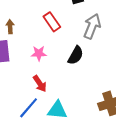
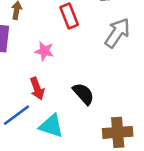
black semicircle: (76, 55) -> (83, 94), moved, turned -84

